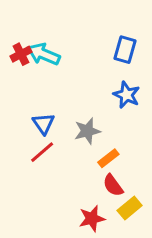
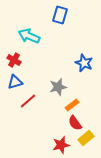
blue rectangle: (125, 50) -> (60, 15), moved
red cross: (21, 54) -> (14, 60), moved, turned -32
blue triangle: (44, 124) -> (15, 82), moved, turned 49

